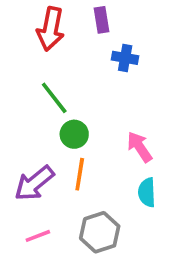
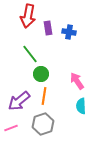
purple rectangle: (101, 20) -> (48, 28), moved
gray hexagon: (100, 232) -> (43, 124), moved
pink line: (38, 236) -> (11, 128), moved

